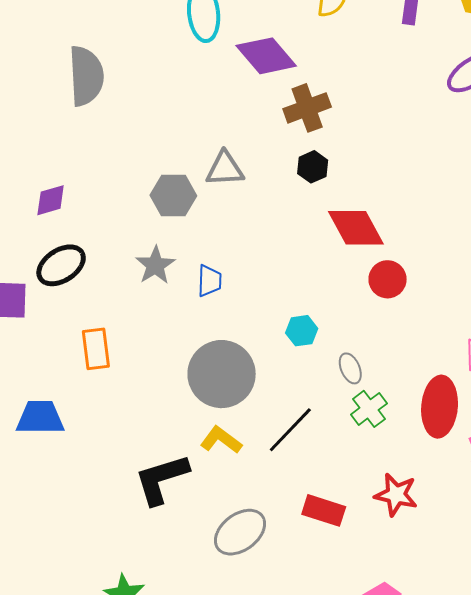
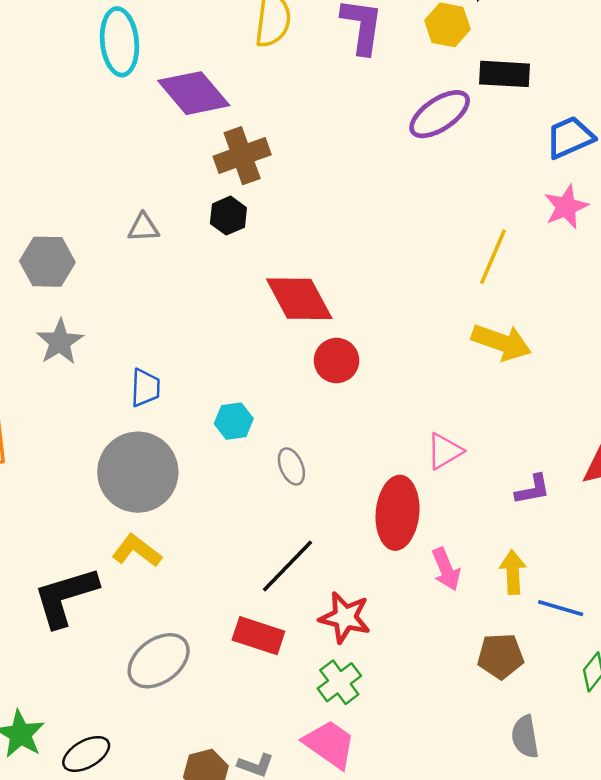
black hexagon: (313, 167) -> (228, 216), moved
gray triangle: (225, 169) -> (143, 228), size x0.7
gray hexagon: (173, 195) -> (47, 262), moved
blue trapezoid: (209, 281) -> (145, 388), moved
green cross: (369, 409) -> (339, 682), moved
black line: (290, 430) -> (288, 566), moved

